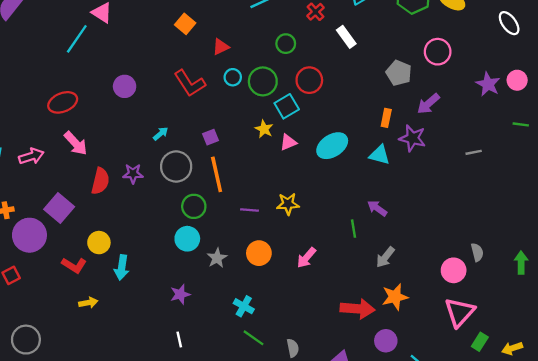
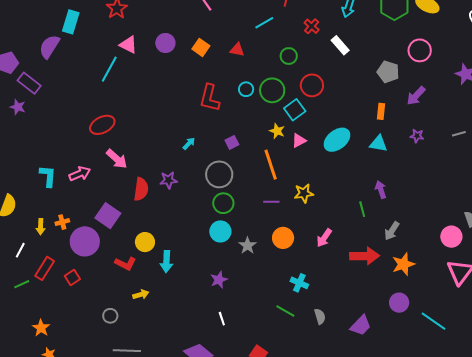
red triangle: (221, 47) -> (237, 50), moved, turned 42
red L-shape: (190, 83) -> (210, 98), turned 52
purple circle: (125, 86) -> (165, 43), moved
purple star: (412, 138) -> (417, 136), moved, size x0.6
gray circle: (176, 167) -> (219, 174), moved
orange line: (217, 174) -> (271, 165), moved
purple arrow: (377, 208) -> (381, 190), turned 42
cyan cross: (244, 306) -> (299, 283), moved
red arrow: (358, 309) -> (365, 256), moved
gray circle: (26, 340) -> (110, 316), moved, size x0.6

